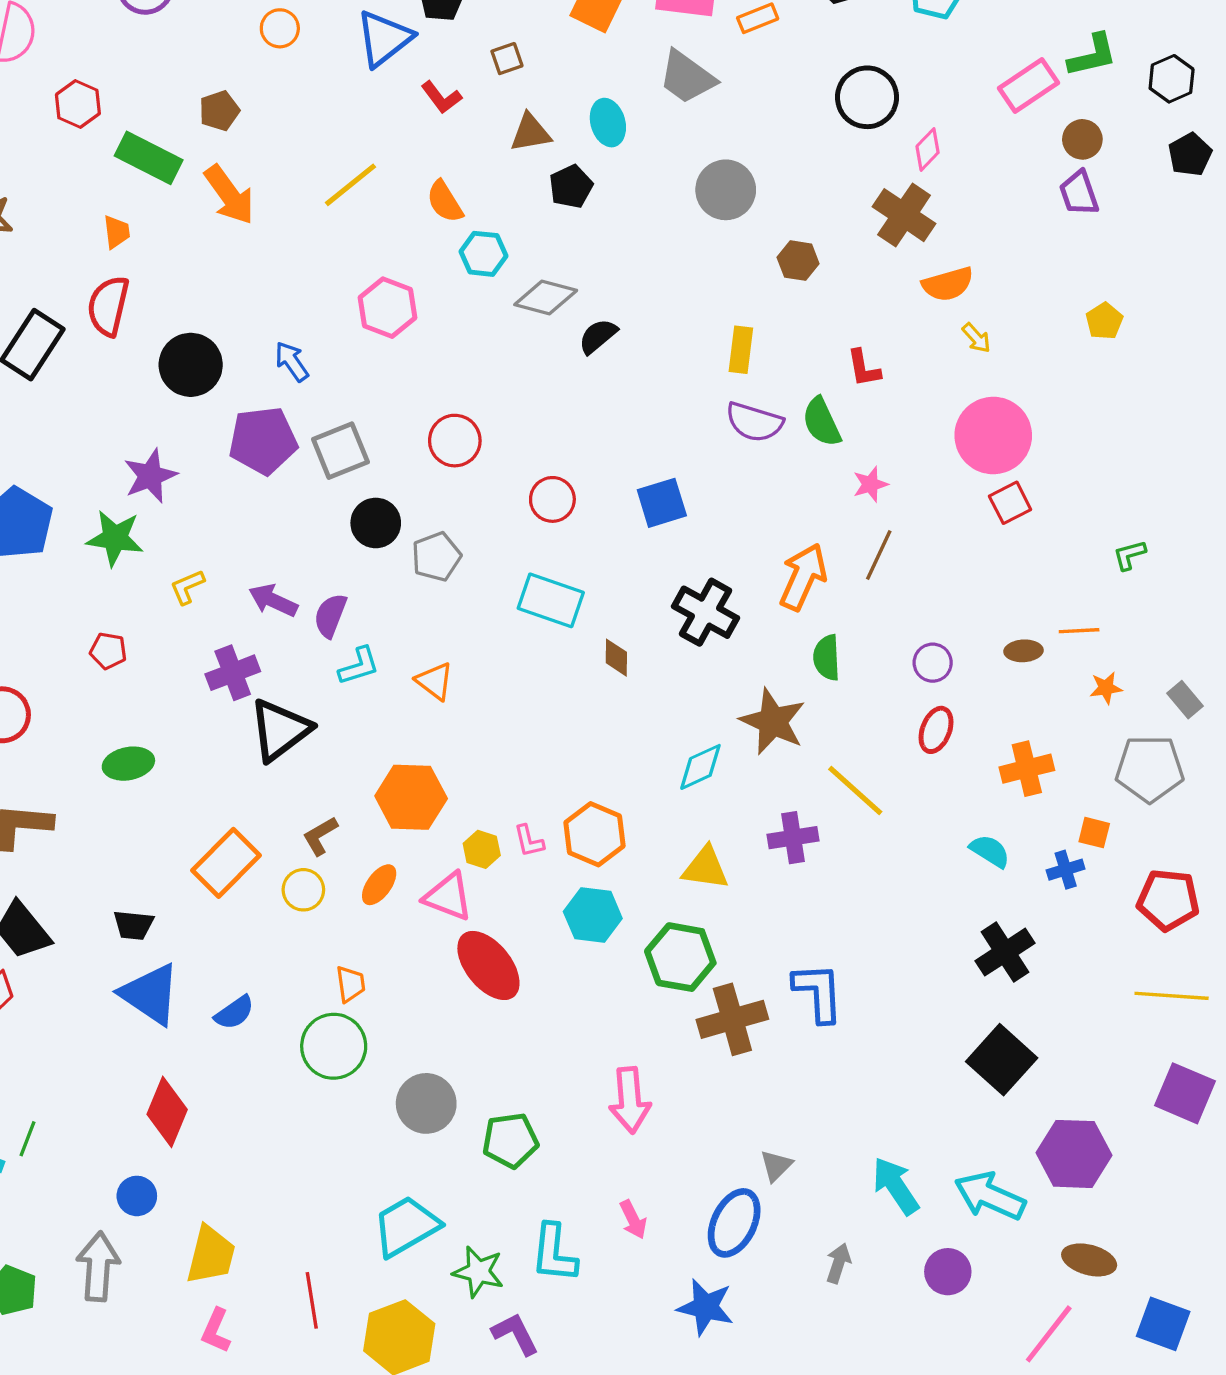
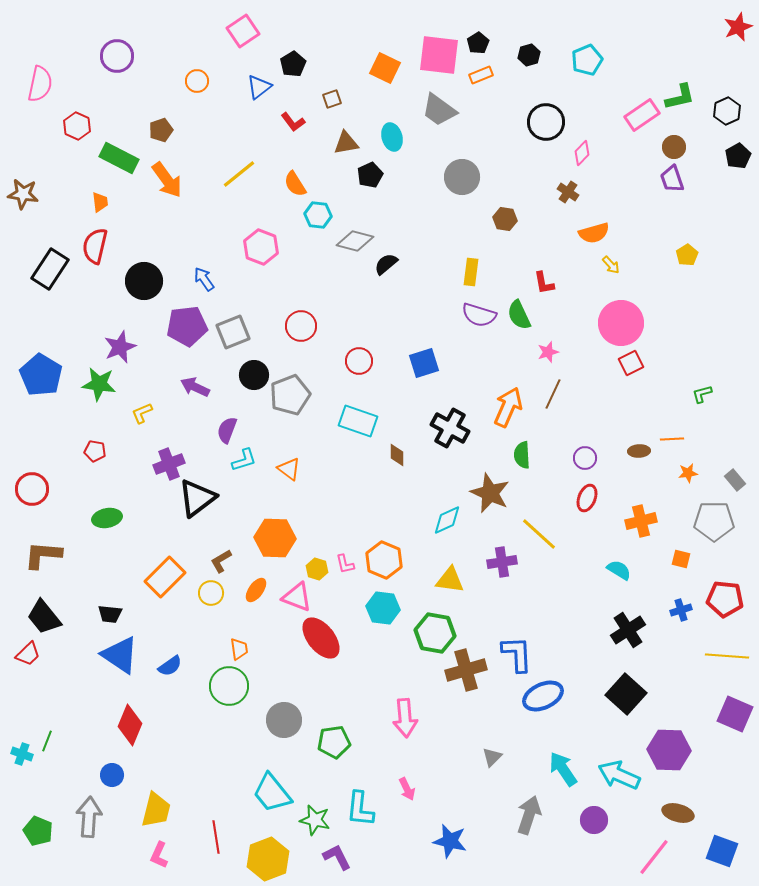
blue triangle: (384, 38) -> (259, 87), size x0.7
brown cross: (904, 215) -> (568, 192), size x0.6
gray pentagon: (436, 557) -> (290, 395), size x1.4
purple arrow: (273, 600) -> (195, 387), moved
blue cross: (1066, 870) -> (681, 610), moved
blue ellipse: (734, 1223) -> (543, 696), moved, turned 39
cyan trapezoid: (406, 1226) -> (272, 793), turned -99
gray arrow: (838, 1263) -> (529, 815), size x1.6

